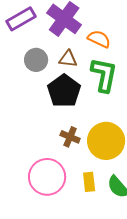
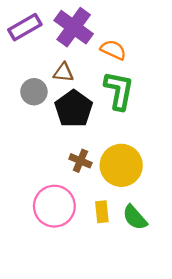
brown triangle: (68, 59) -> (63, 72), moved
gray circle: (36, 60) -> (34, 92), moved

